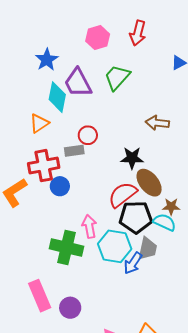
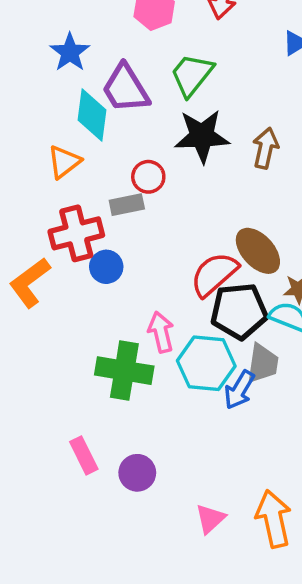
brown arrow: (157, 123) -> (266, 148), turned 100
black star: (132, 158) -> (202, 136), moved, size x1.4
pink rectangle: (40, 296) -> (84, 455), size x0.7

